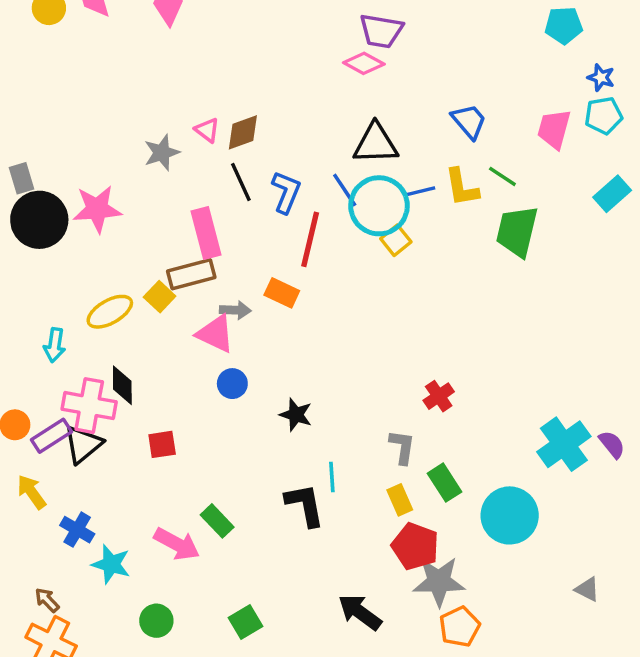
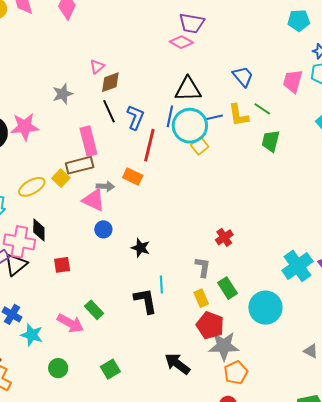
pink triangle: (207, 130) -> (97, 67), moved, turned 42
blue line: (345, 190) -> (170, 116), turned 45
green trapezoid: (517, 231) -> (271, 141), size x0.7

